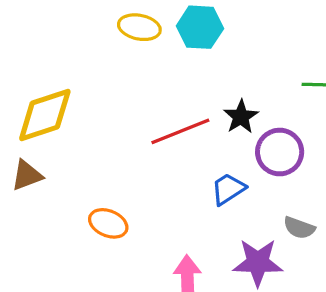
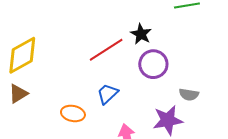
purple circle: (280, 152) -> (153, 64), moved
blue trapezoid: (228, 189) -> (108, 94), moved

